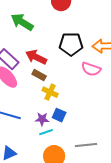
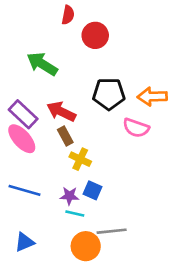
brown rectangle: (39, 75) -> (65, 136), turned 32
cyan line: (46, 132) -> (75, 214), turned 32
gray line: (86, 145) -> (112, 231), moved

